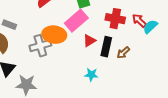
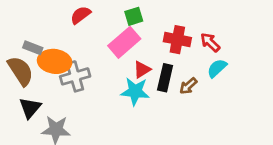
cyan semicircle: (150, 27) -> (217, 68), moved
orange ellipse: (54, 35) -> (55, 61), moved
cyan star: (91, 75) -> (135, 91), moved, size x1.5

